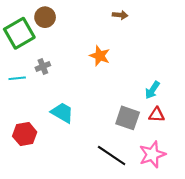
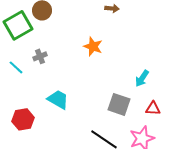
cyan line: (17, 78) -> (16, 67), turned 49
red triangle: (157, 115) -> (153, 108), moved

